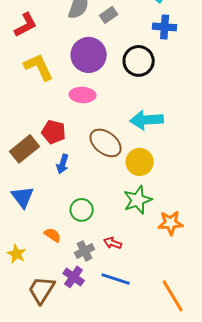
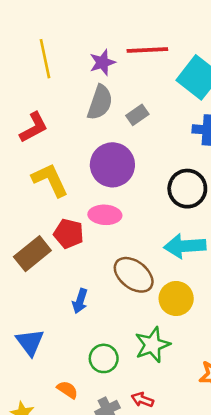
black circle: (139, 61) -> (187, 189), moved
red pentagon: (54, 132) -> (69, 234), moved
brown rectangle: (25, 149) -> (32, 254), moved
green star: (138, 200) -> (152, 345), moved

